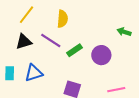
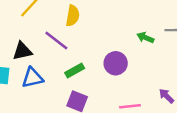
black triangle: (24, 42) -> (22, 51), moved
green rectangle: (74, 50) -> (75, 71), moved

